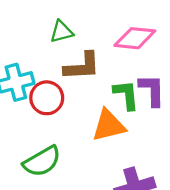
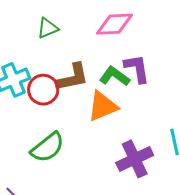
brown L-shape: (82, 66) -> (72, 77), moved
green L-shape: (126, 95) -> (114, 76), turned -40

